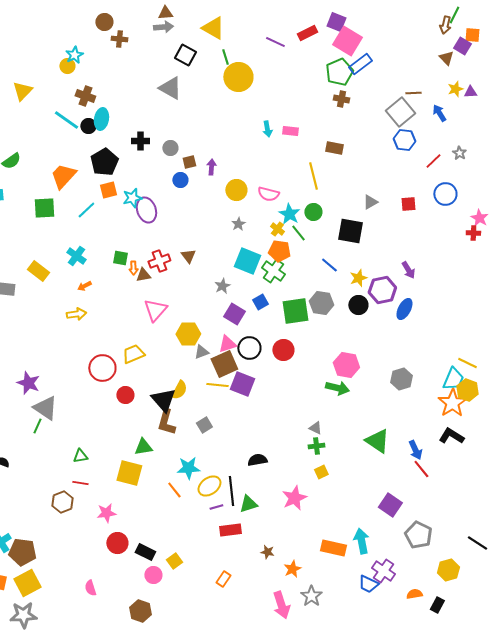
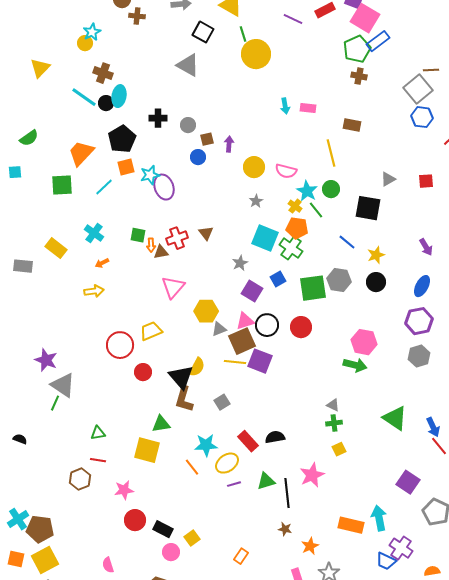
purple hexagon: (382, 290) -> (419, 321), moved
black line: (231, 491) -> (287, 493), moved
red rectangle: (230, 530) -> (248, 441), moved, turned 55

